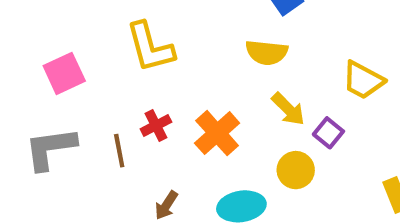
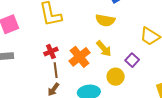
yellow arrow: (288, 109) -> (104, 49), moved
brown line: (119, 151) -> (56, 70), moved

